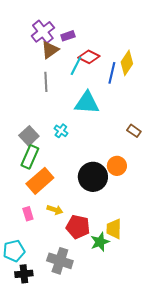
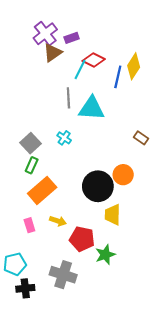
gray line: (46, 82) -> (68, 98), moved
green rectangle: (30, 157) -> (32, 165), size x0.7
yellow trapezoid: (114, 229) -> (113, 215), moved

